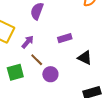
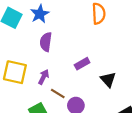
black triangle: (85, 58) -> (108, 80), turned 35

